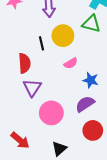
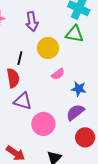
black line: (42, 43) -> (20, 58), moved, turned 32
purple triangle: (32, 88) -> (23, 101), turned -42

